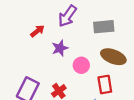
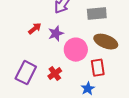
red arrow: (37, 31) -> (35, 29), moved
pink circle: (81, 65) -> (76, 50), size x1.5

